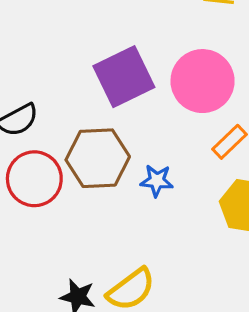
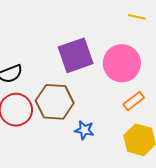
blue star: (157, 181) -> (84, 130), moved

